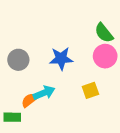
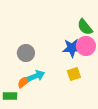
blue star: (61, 59) -> (72, 48), moved
gray circle: (18, 60) -> (26, 53), moved

